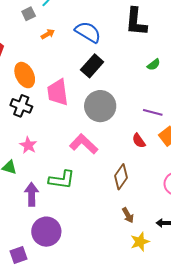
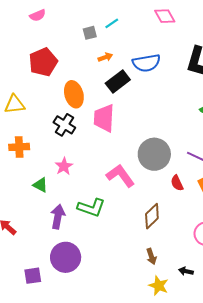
blue semicircle: (88, 32) -> (146, 63), turned 128
black rectangle: (92, 66) -> (118, 81), moved
gray circle: (100, 106) -> (154, 154), moved
yellow star: (140, 242) -> (159, 286), turned 30

